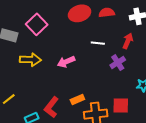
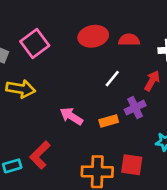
white line: (98, 43) -> (112, 79), turned -64
pink arrow: (66, 62) -> (71, 116), moved, turned 48
orange rectangle: (77, 99) -> (109, 121), moved

